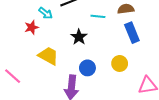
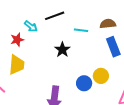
yellow trapezoid: (48, 56) -> (17, 65), moved, turned 65
blue circle: (87, 68) -> (84, 83), moved

